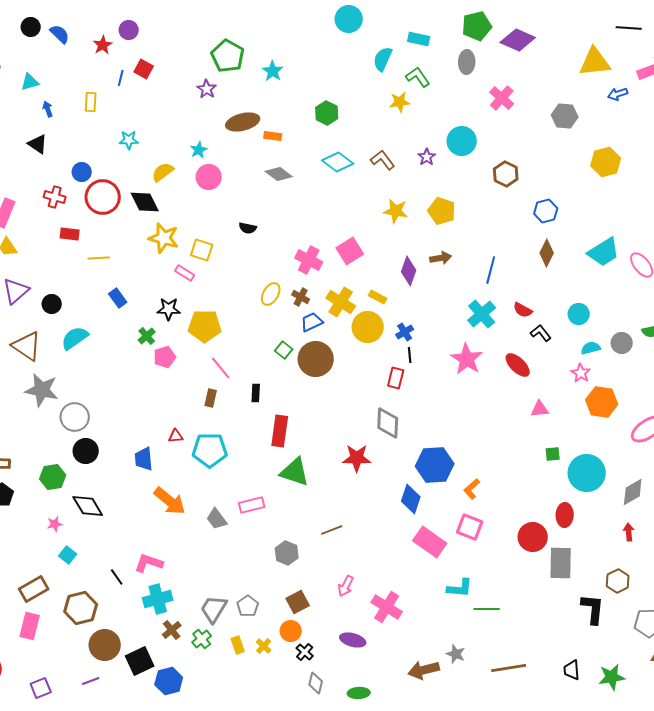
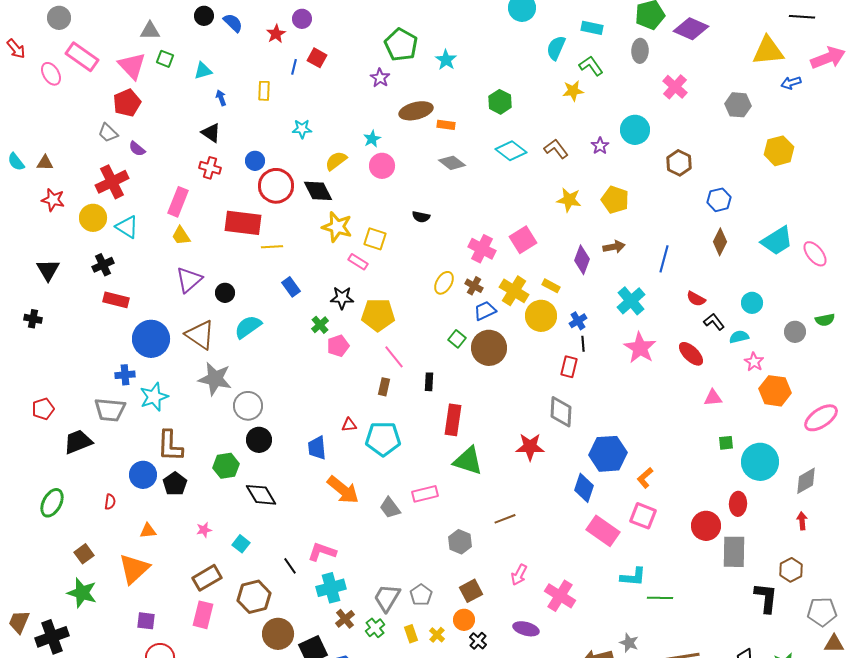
red cross: (55, 197) -> (210, 168), moved
red rectangle: (70, 234) -> (243, 223), size x1.8
cyan cross: (482, 314) -> (631, 301), moved
cyan semicircle: (591, 348) -> (739, 337), moved
pink star: (55, 524) -> (204, 530), moved

